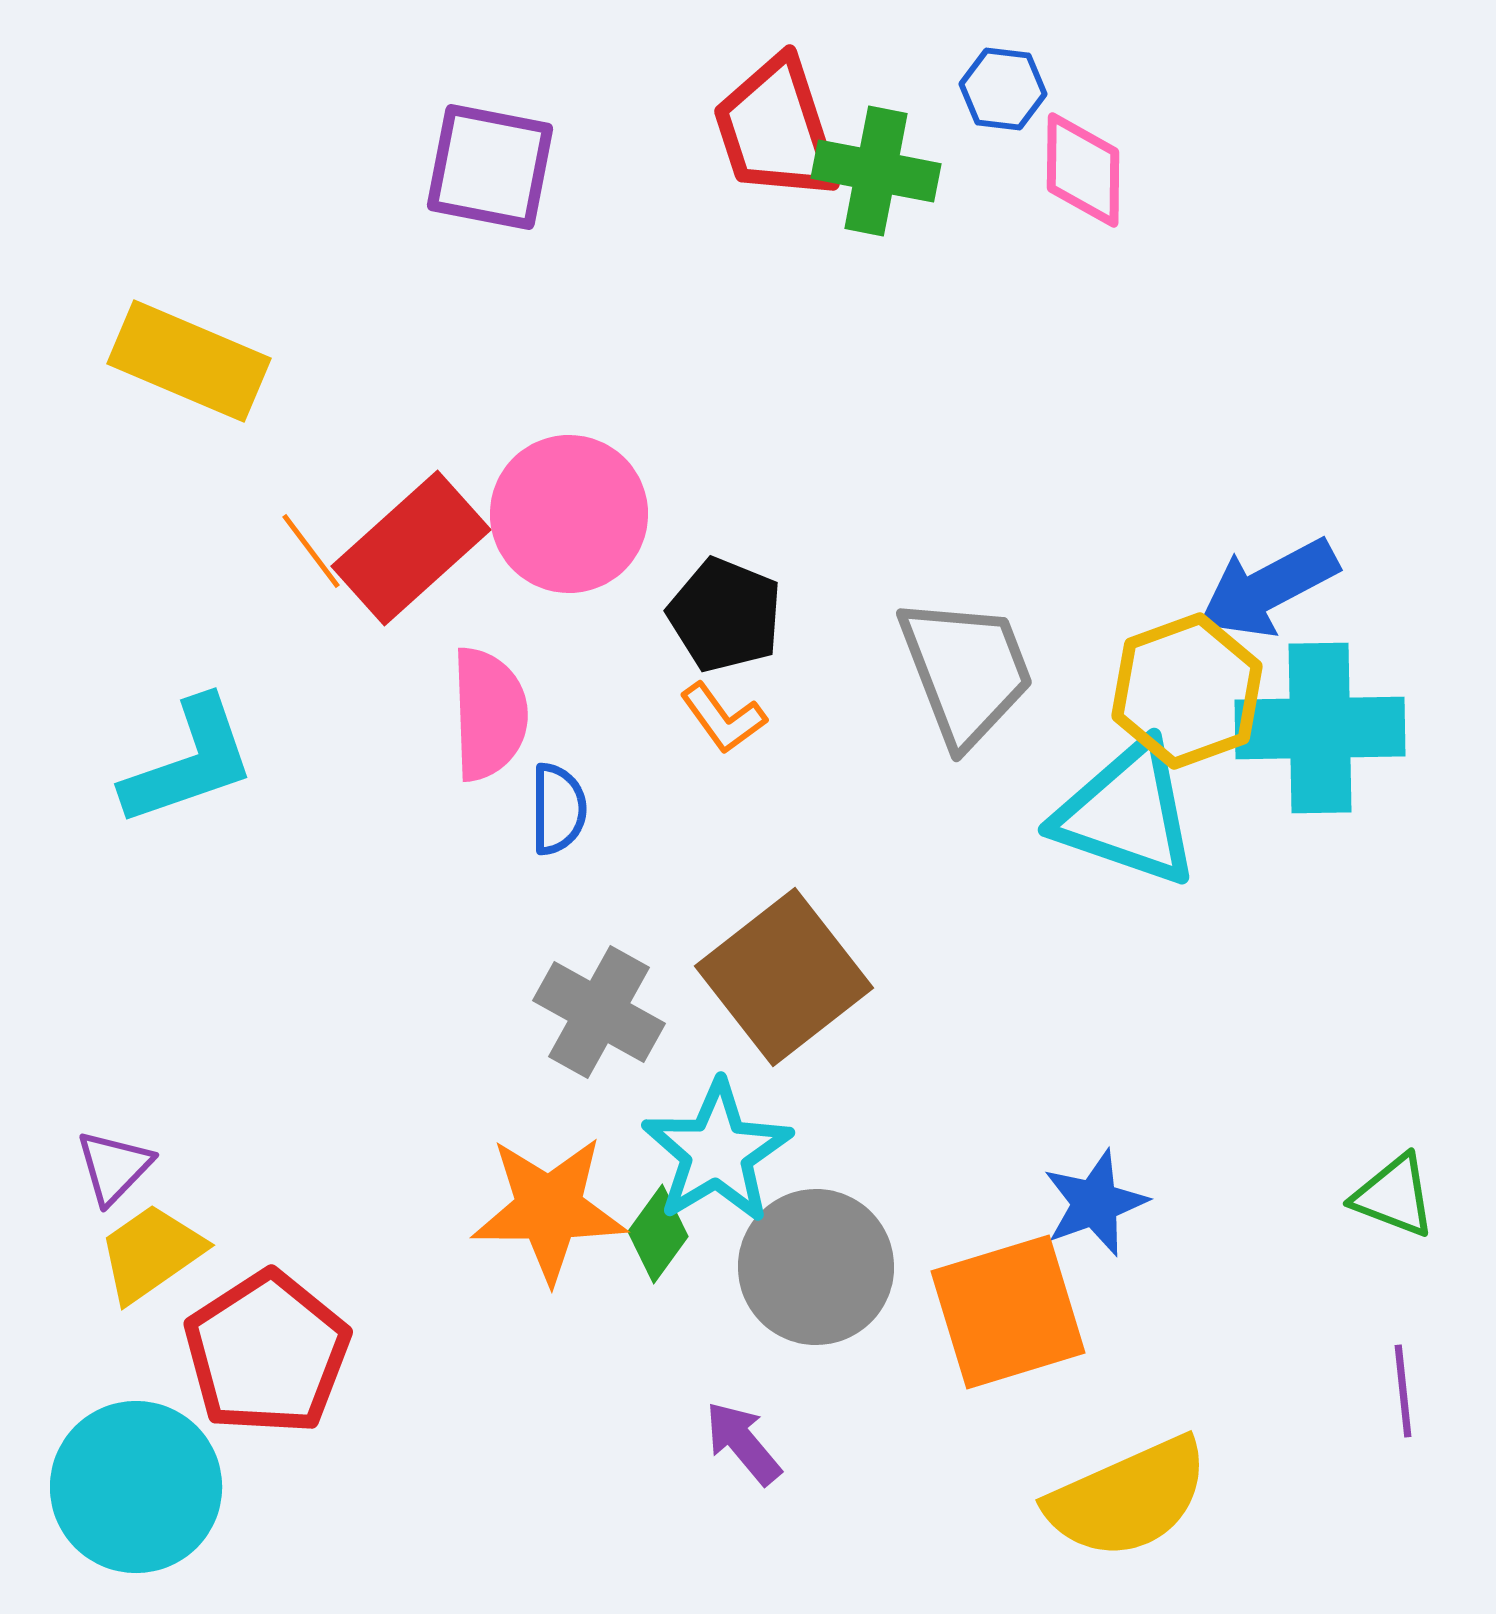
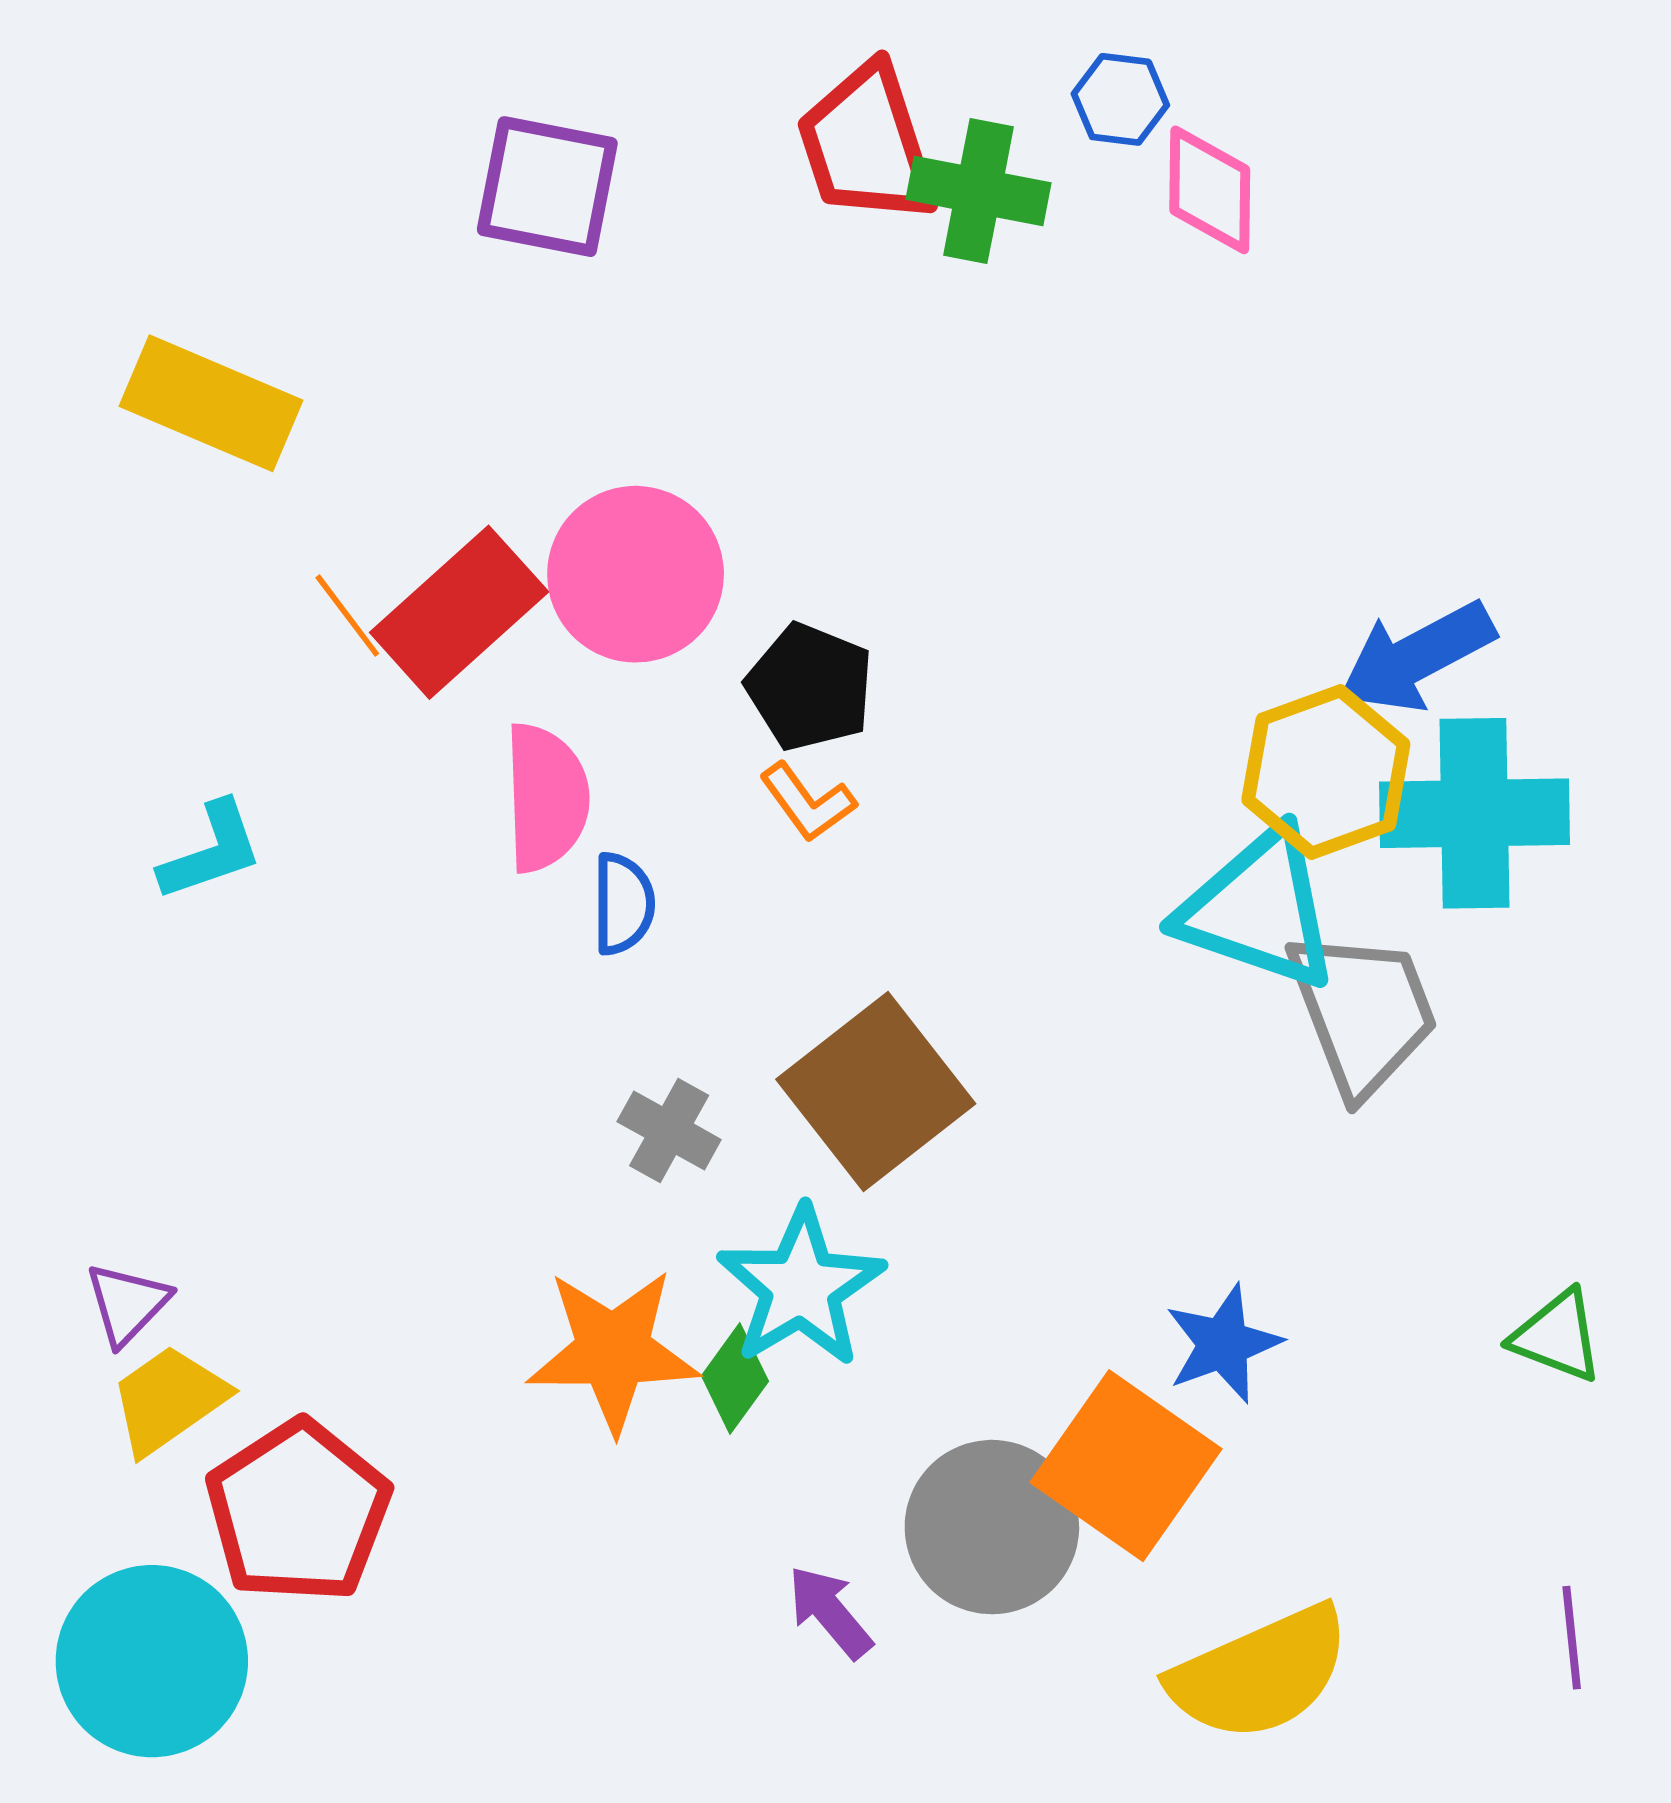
gray trapezoid: (966, 671) -> (1363, 1012), moved
cyan L-shape: (189, 762) -> (211, 851), size x0.7
gray cross: (599, 1012) -> (669, 1131), size x0.7
gray circle: (816, 1267) -> (992, 1527), moved
orange square: (1008, 1312) -> (1126, 1466), turned -38
purple line: (1403, 1391) -> (1572, 1638), moved

